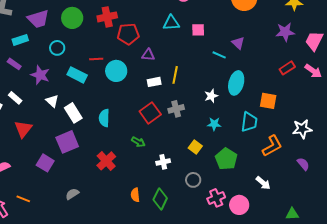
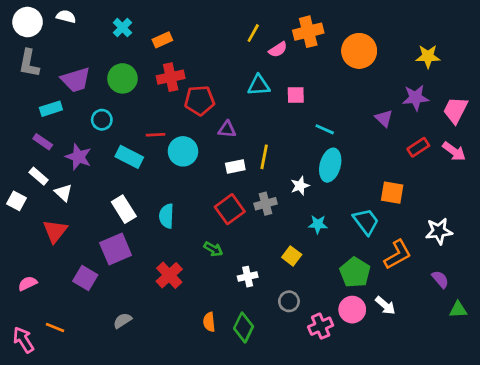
purple triangle: (238, 43) -> (384, 118), moved
cyan ellipse: (236, 83) -> (330, 165), moved
white star: (211, 96) -> (300, 186), moved
white rectangle: (15, 98) -> (39, 176), moved
white triangle: (52, 101) -> (63, 193), moved
cyan trapezoid: (249, 122) -> (366, 222), turned -45
green pentagon: (226, 159) -> (355, 272), moved
pink circle: (239, 205) -> (352, 310), moved
green triangle: (292, 214) -> (458, 310), moved

